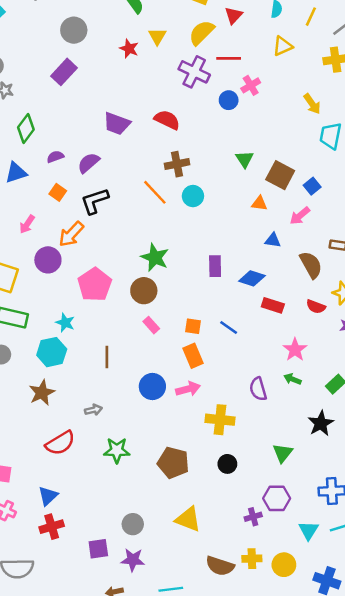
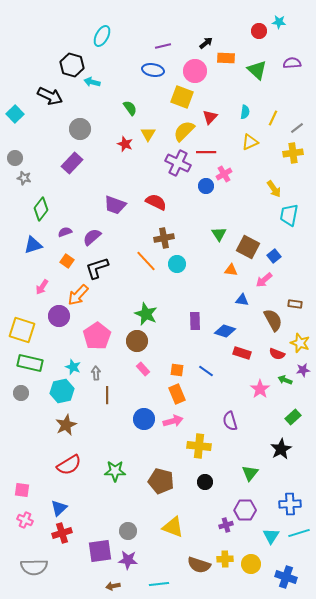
green arrow: (293, 379) -> (285, 380), moved
brown star: (42, 393) -> (66, 425), moved
gray arrow: (93, 410) -> (96, 373), moved, turned -80
purple square: (98, 549) -> (100, 551), size x1.4

